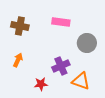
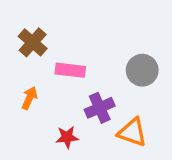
pink rectangle: (61, 22) -> (70, 70), moved
brown cross: (20, 26) -> (33, 42), turned 30

